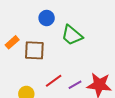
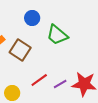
brown square: (34, 50) -> (20, 50), turned 30

